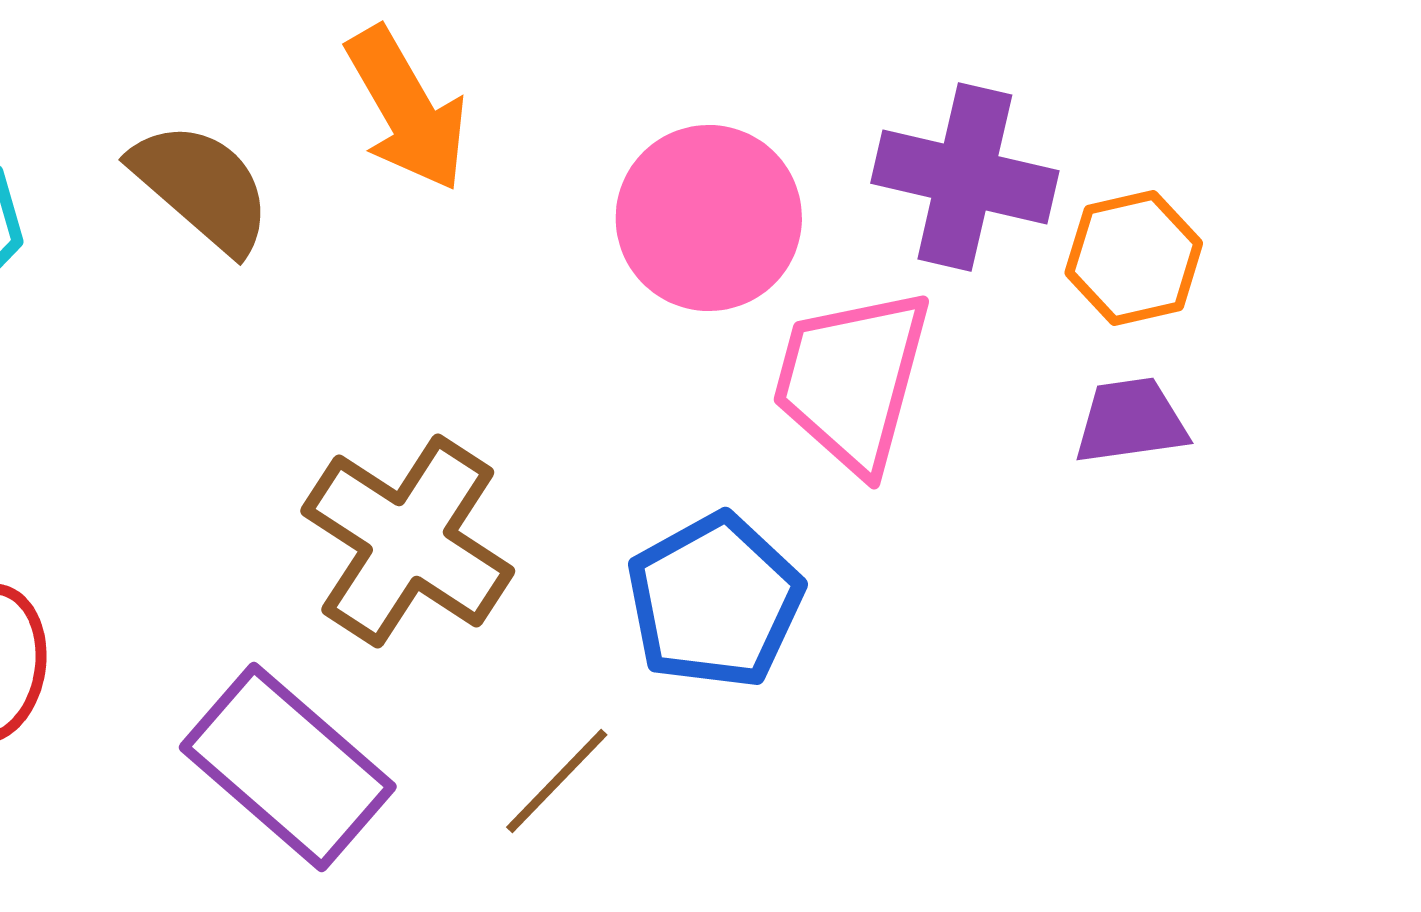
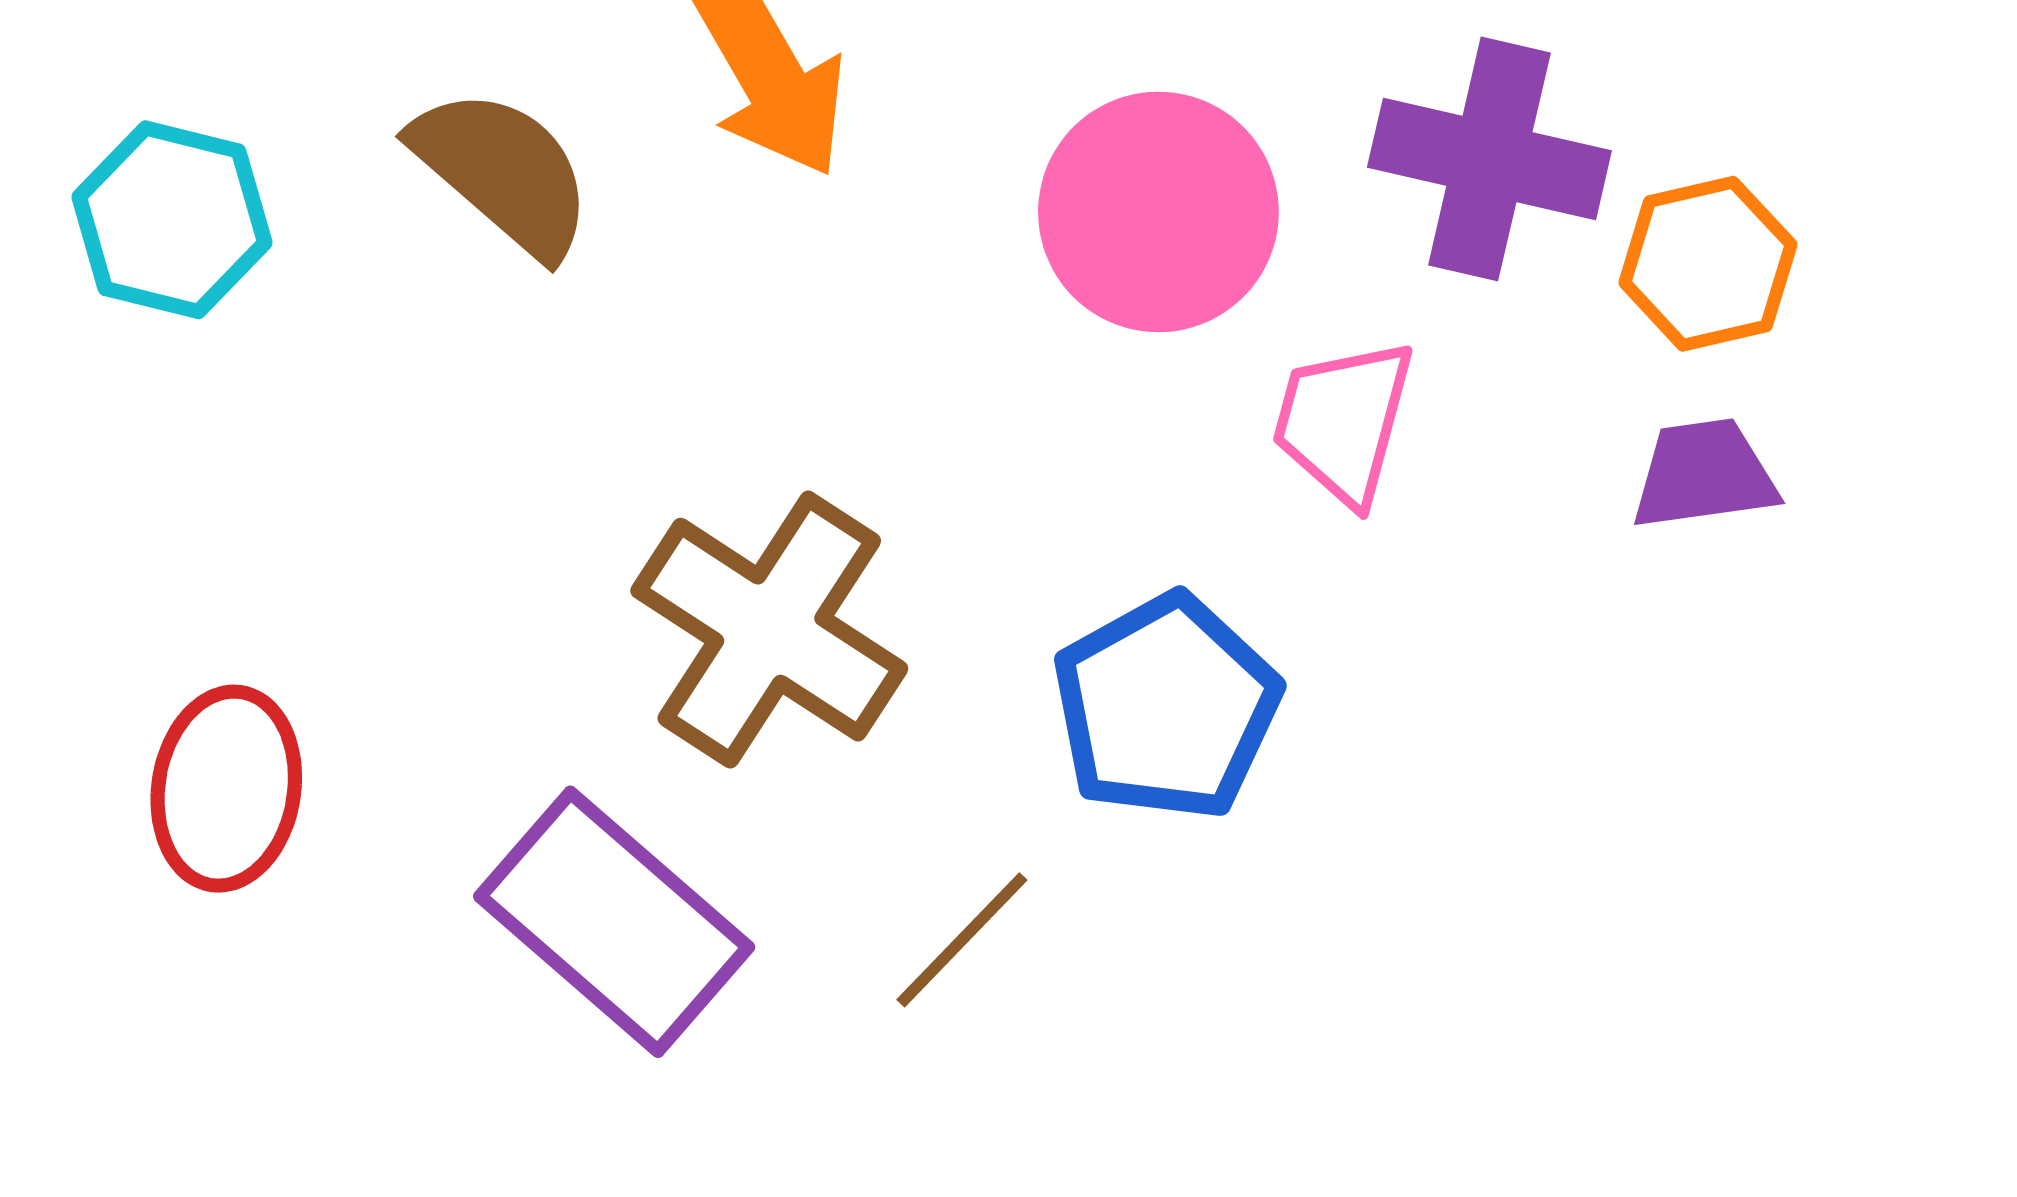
pink trapezoid: (852, 380) -> (1343, 421), size x0.7

